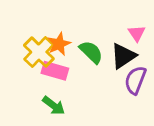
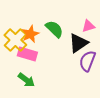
pink triangle: (137, 33) -> (88, 26), turned 48
green semicircle: (91, 52) -> (54, 29), moved

